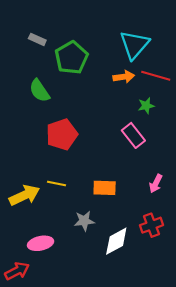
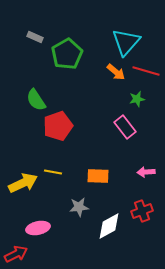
orange arrow: (124, 77) -> (116, 72), turned 48
green semicircle: (39, 91) -> (36, 100), moved
pink arrow: (156, 184) -> (146, 172), turned 60

